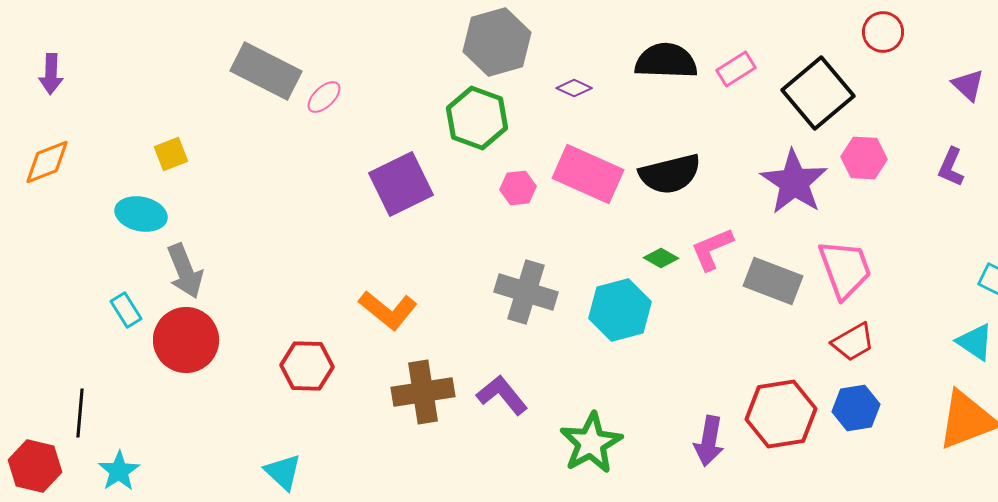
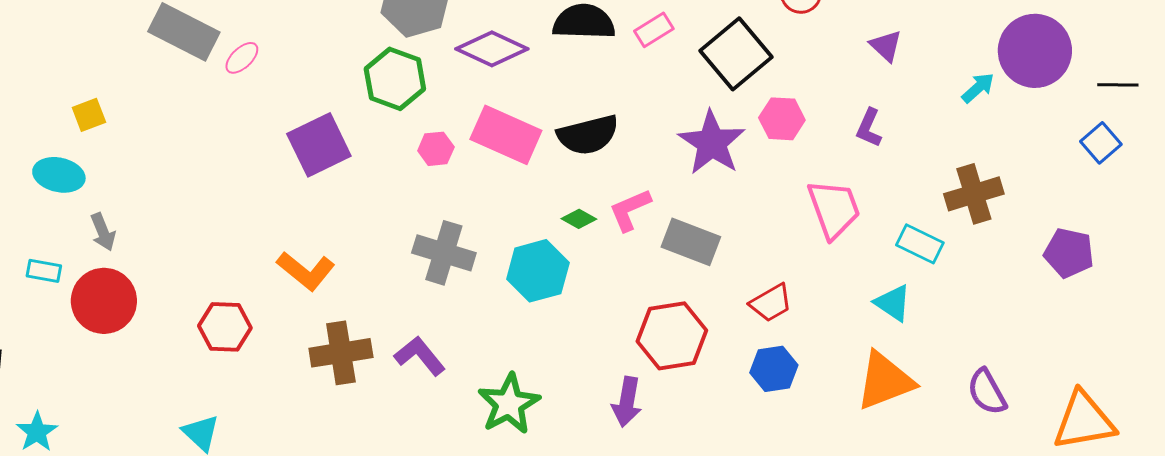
purple diamond: (574, 88) -> (492, 49), size x2.0
pink trapezoid: (845, 269) -> (834, 209), moved
gray arrow: (185, 271) -> (103, 232), size x0.7
cyan rectangle: (126, 310) -> (44, 271), turned -48
red hexagon: (781, 414) -> (672, 336), moved

